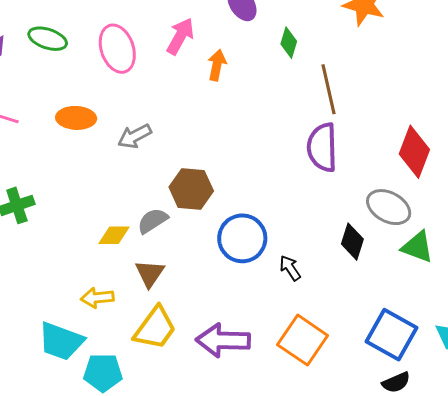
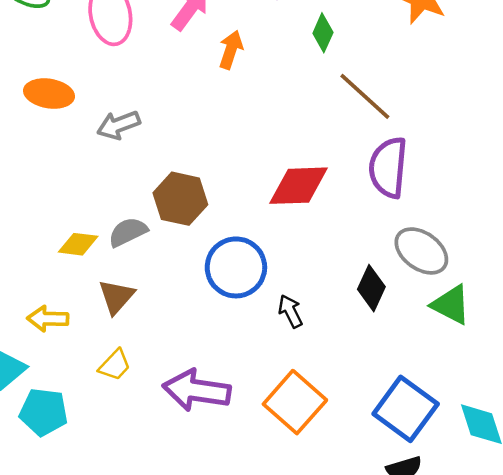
brown line: (328, 89) -> (365, 96), turned -42
purple semicircle: (322, 147) -> (388, 167), moved
red diamond: (414, 152) -> (299, 186), moved, turned 60
yellow trapezoid: (155, 328) -> (115, 365), size x0.6

